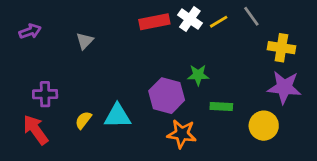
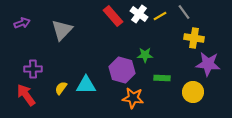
red rectangle: (154, 22) -> (113, 16), turned 60
gray triangle: (85, 41) -> (62, 30), size x1.6
yellow cross: (281, 48) -> (194, 38), moved

